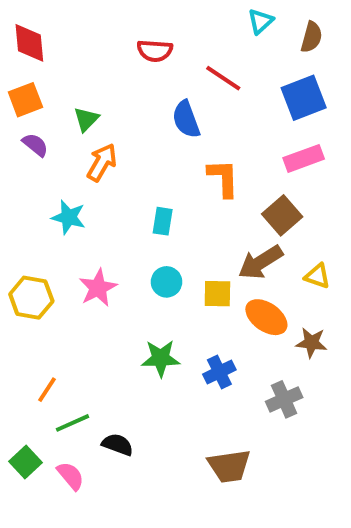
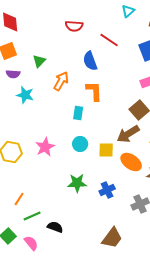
purple semicircle: (35, 145) -> (13, 74), turned 144
orange arrow: (102, 162) -> (61, 81), moved
orange L-shape: (223, 178) -> (94, 91), moved
cyan star: (69, 217) -> (25, 95), moved
brown trapezoid: (229, 466) -> (112, 238), turned -45

